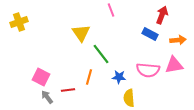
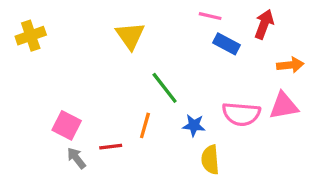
pink line: (111, 10) -> (210, 16), moved, turned -56
yellow triangle: (81, 33) -> (130, 36), moved
blue rectangle: (150, 34) -> (227, 44), moved

